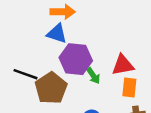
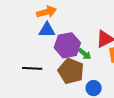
brown pentagon: (51, 88) -> (71, 71), moved

